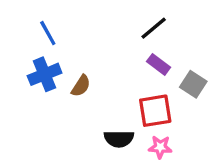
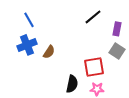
purple rectangle: (159, 64) -> (117, 29), moved, turned 64
black semicircle: (119, 139) -> (72, 84), turned -78

